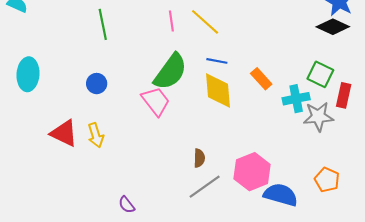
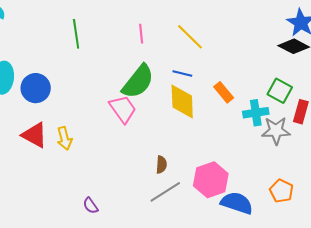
yellow line: (205, 22) -> (190, 37), moved
blue circle: (97, 84) -> (36, 88), moved, size x1.5

